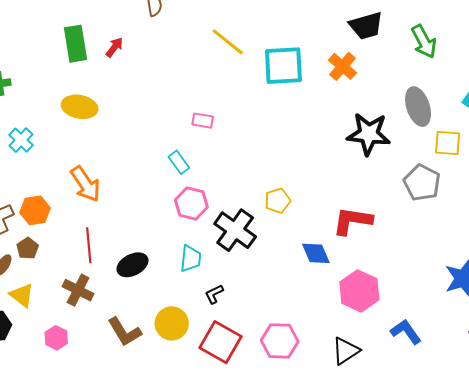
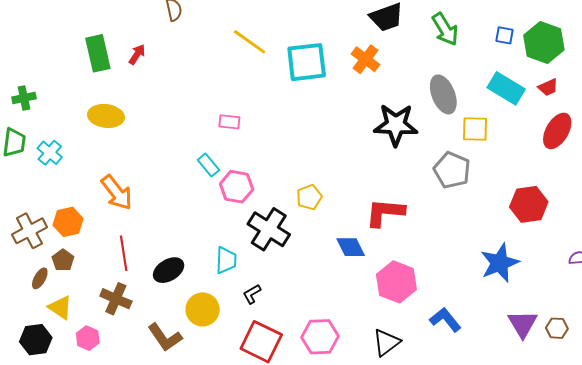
pink hexagon: (191, 204) -> (237, 187), moved
yellow circle: (172, 323) -> (203, 309), moved
pink hexagon: (56, 338) -> (88, 338), moved

